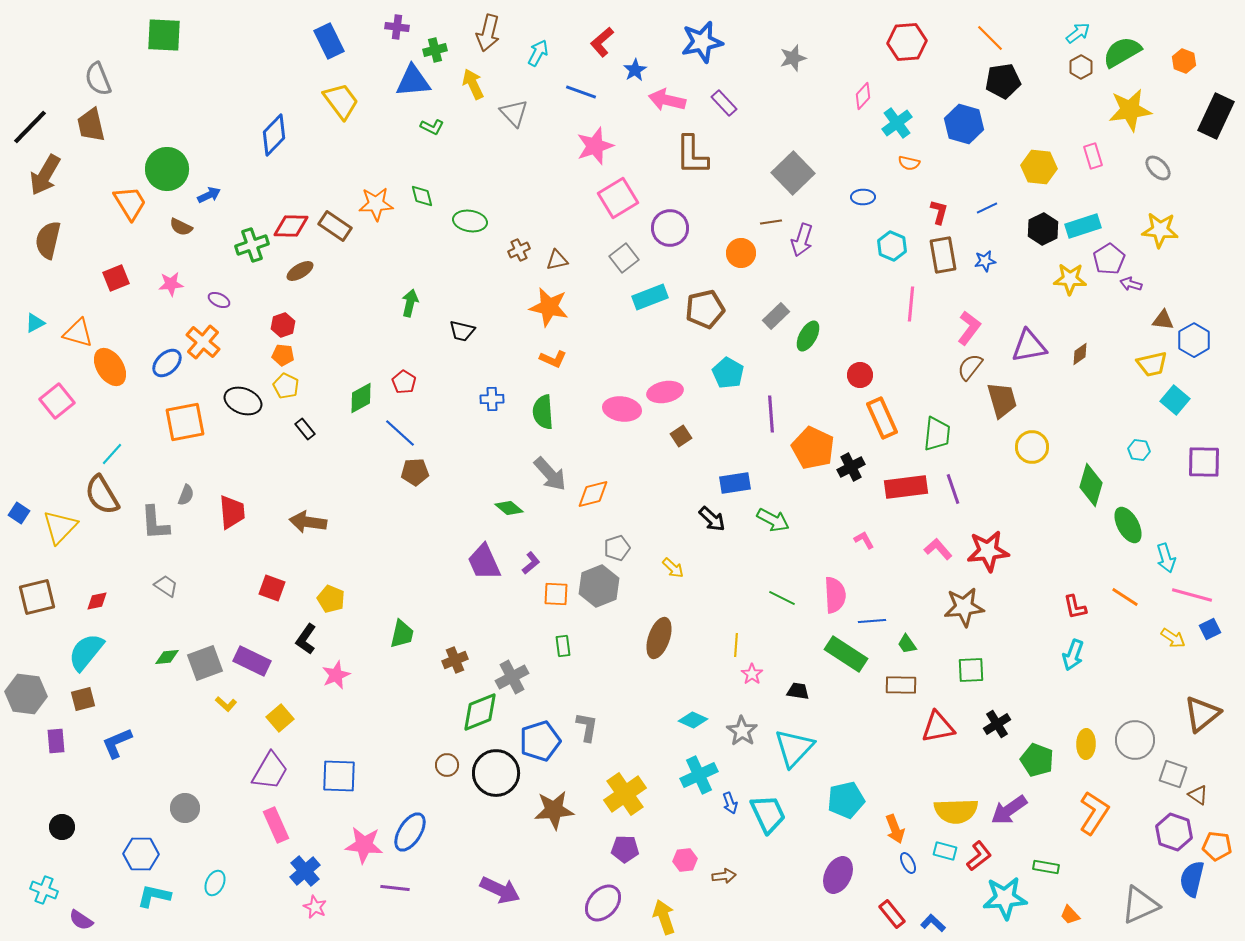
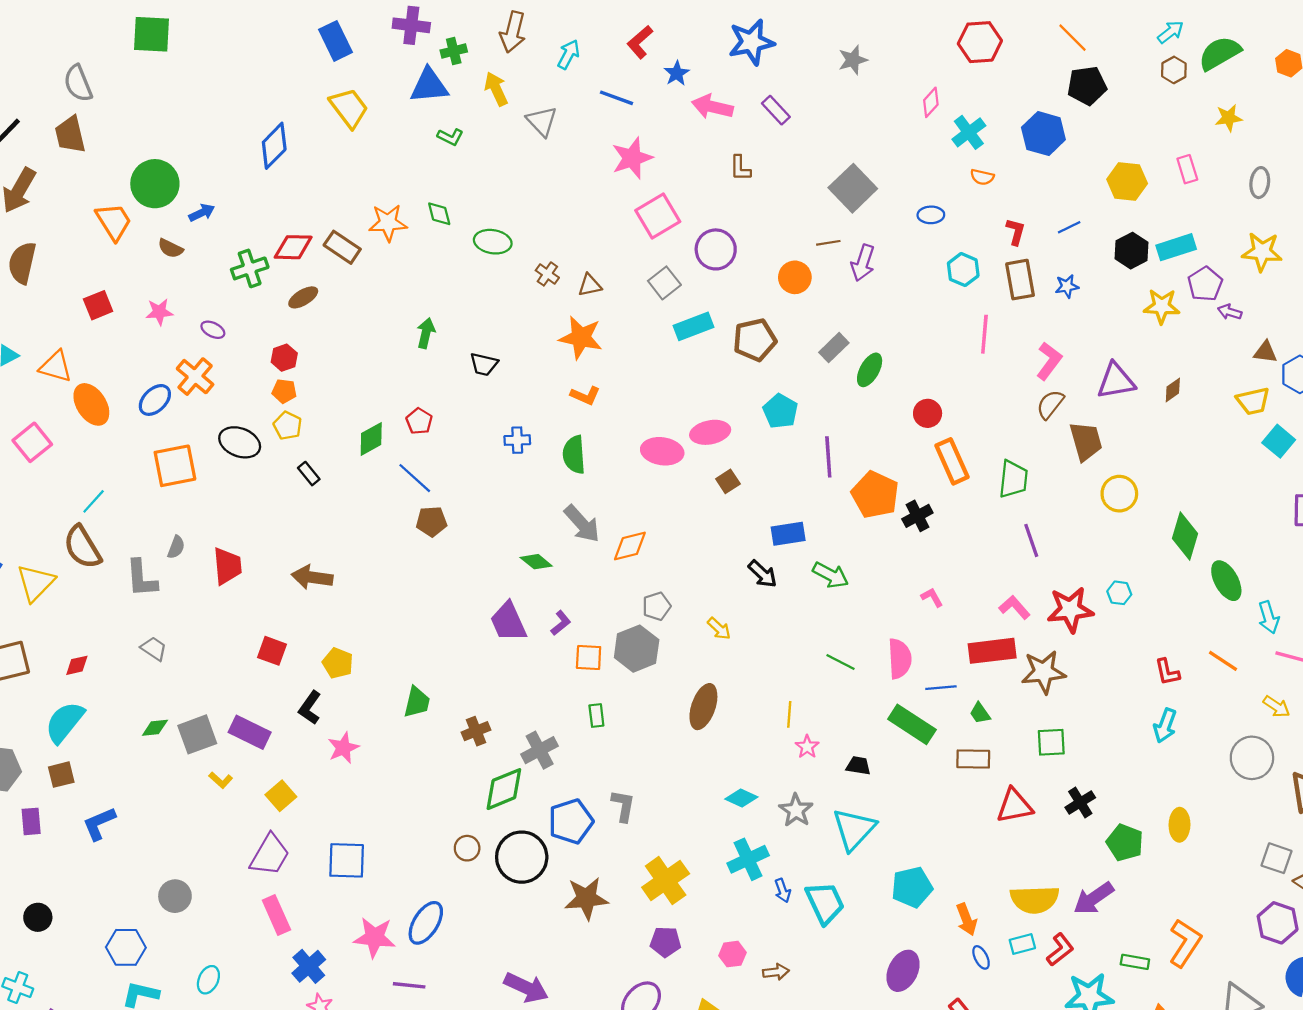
purple cross: (397, 27) -> (411, 25), size x1.4
yellow star: (1130, 110) -> (1229, 118), size x0.6
brown L-shape: (692, 155) -> (740, 168), size x0.6
gray ellipse: (1158, 168) -> (1260, 183), turned 52
brown cross: (519, 250) -> (547, 274), turned -30
cyan hexagon: (1139, 450) -> (1119, 593), moved
red rectangle: (906, 487) -> (992, 651), moved
gray circle: (1135, 740) -> (1252, 758), moved
orange L-shape: (1094, 813) -> (1185, 943), moved
cyan rectangle: (945, 851) -> (1022, 944), turned -30

